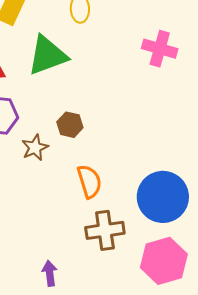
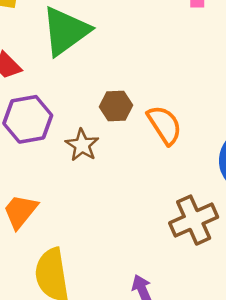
orange semicircle: (89, 181) -> (164, 125), moved

